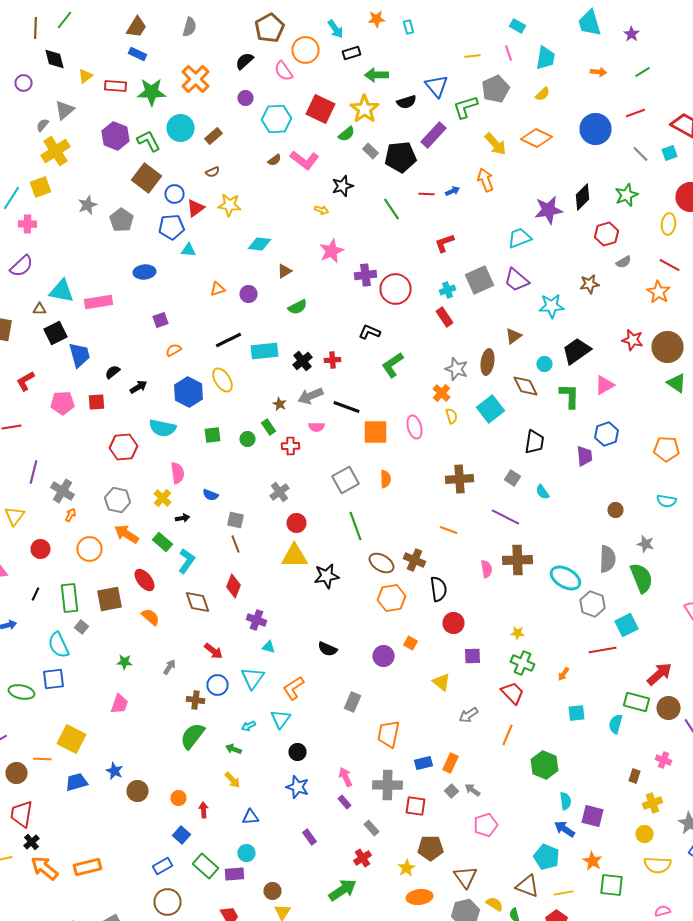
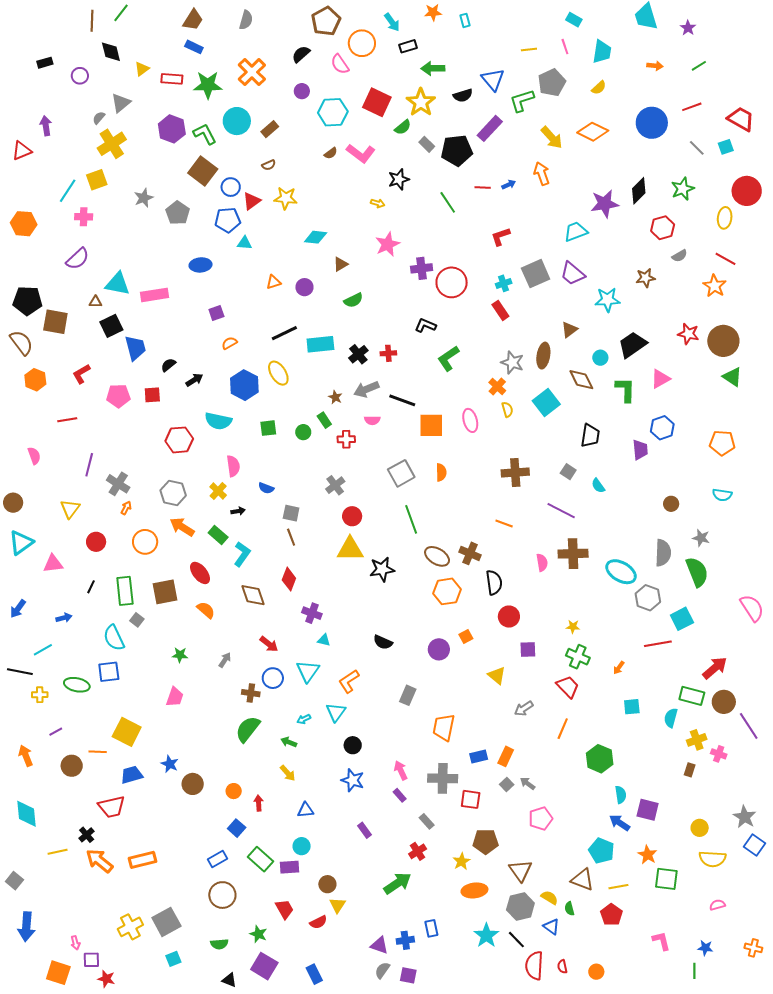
orange square: (410, 643) -> (466, 636), turned 32
yellow cross: (652, 803) -> (697, 740), moved
red trapezoid: (22, 814) -> (112, 807), moved, turned -112

